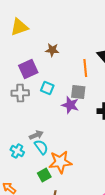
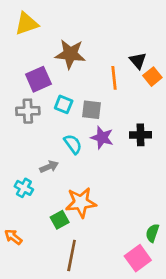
brown star: (52, 50) -> (70, 54), size x1.6
gray square: (78, 92) -> (91, 110), moved
purple star: (70, 105) -> (102, 138), moved
cyan semicircle: (41, 147) -> (73, 144), moved

